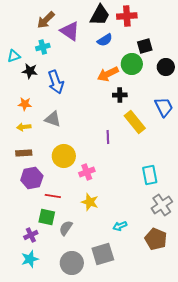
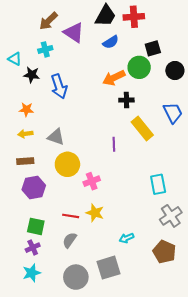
cyan triangle: (14, 56) -> (15, 59), turned 48
gray triangle: (53, 119) -> (56, 137), moved
red line: (53, 196) -> (71, 216), moved
green square: (47, 217) -> (36, 226), moved

